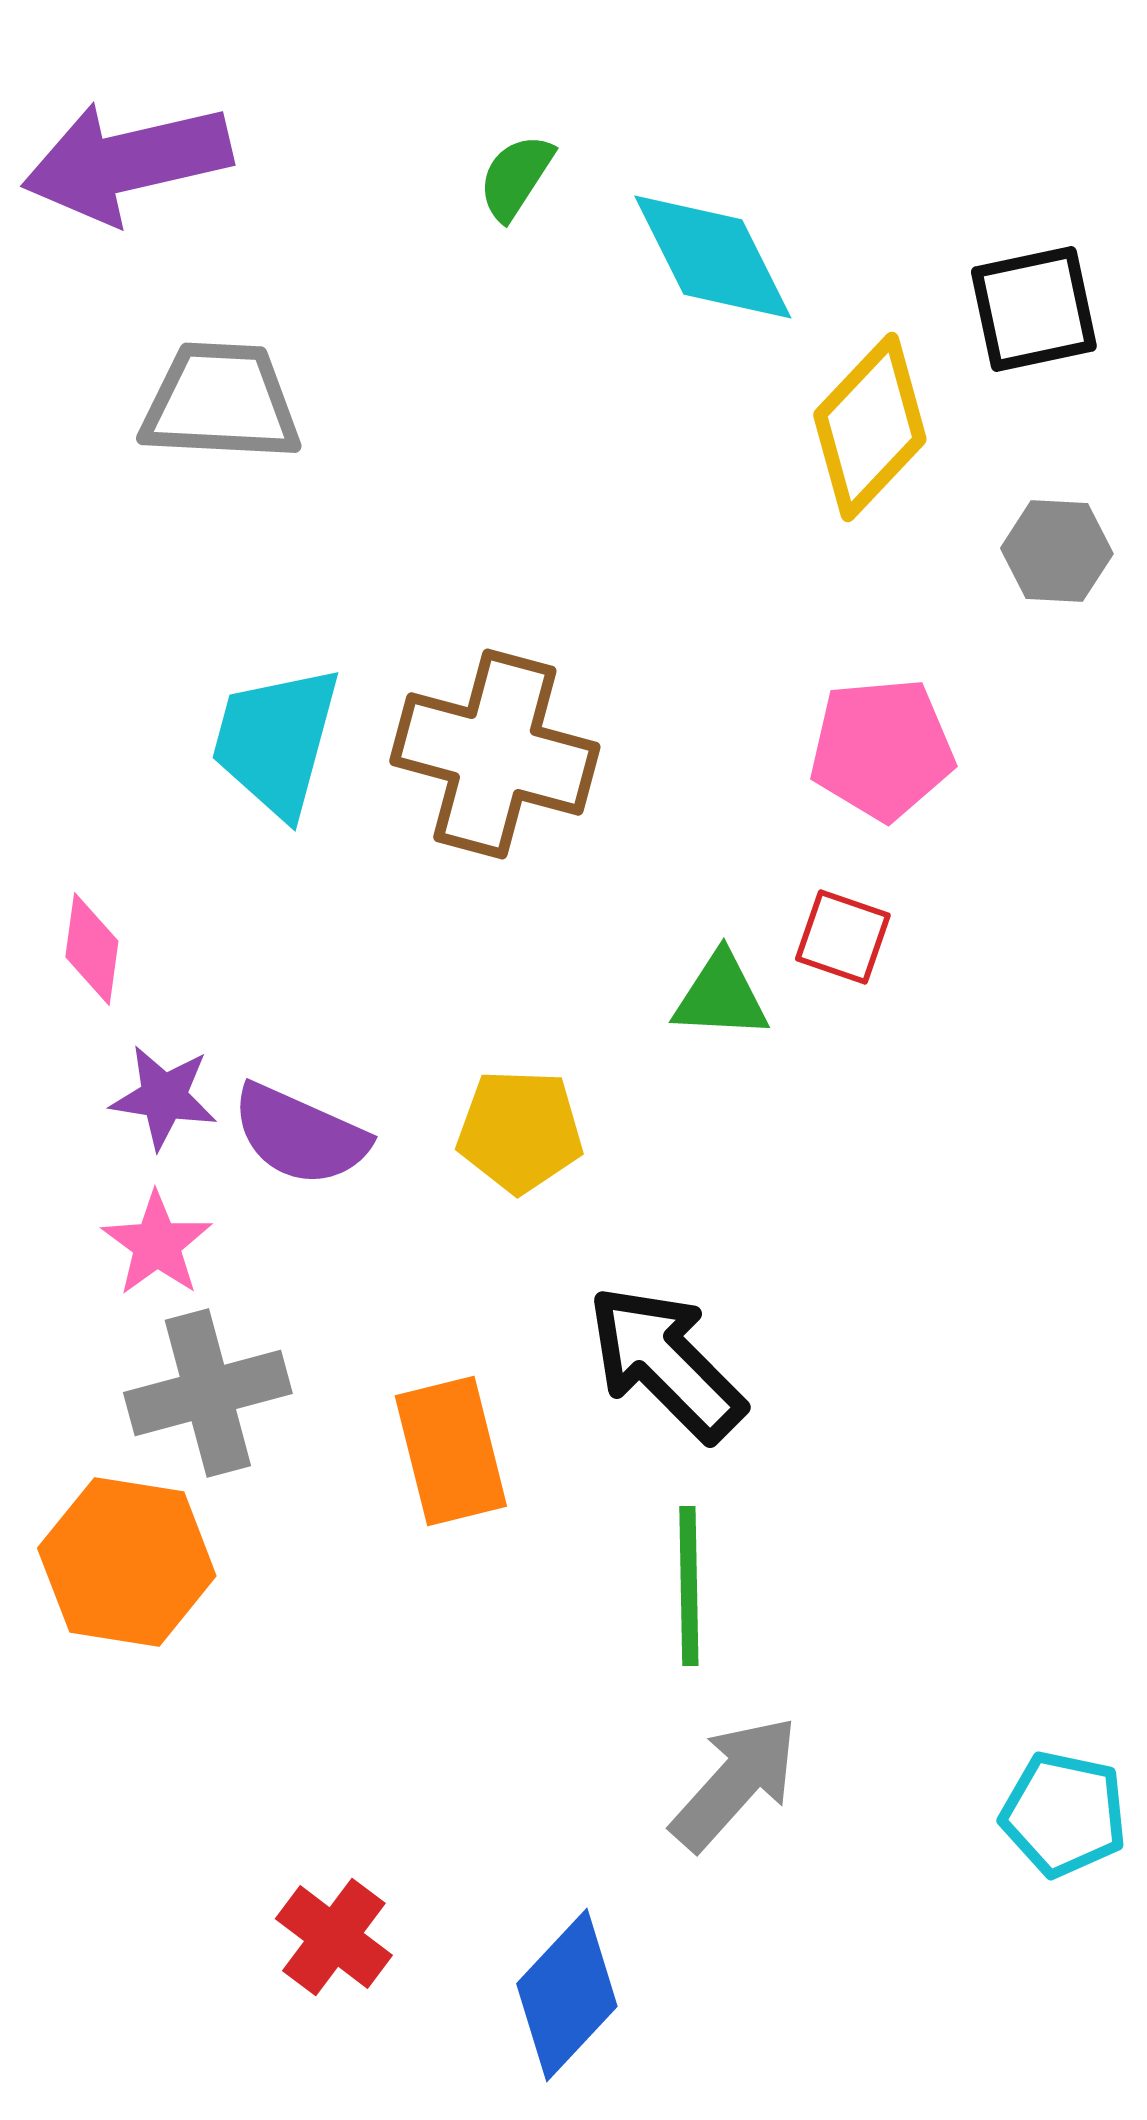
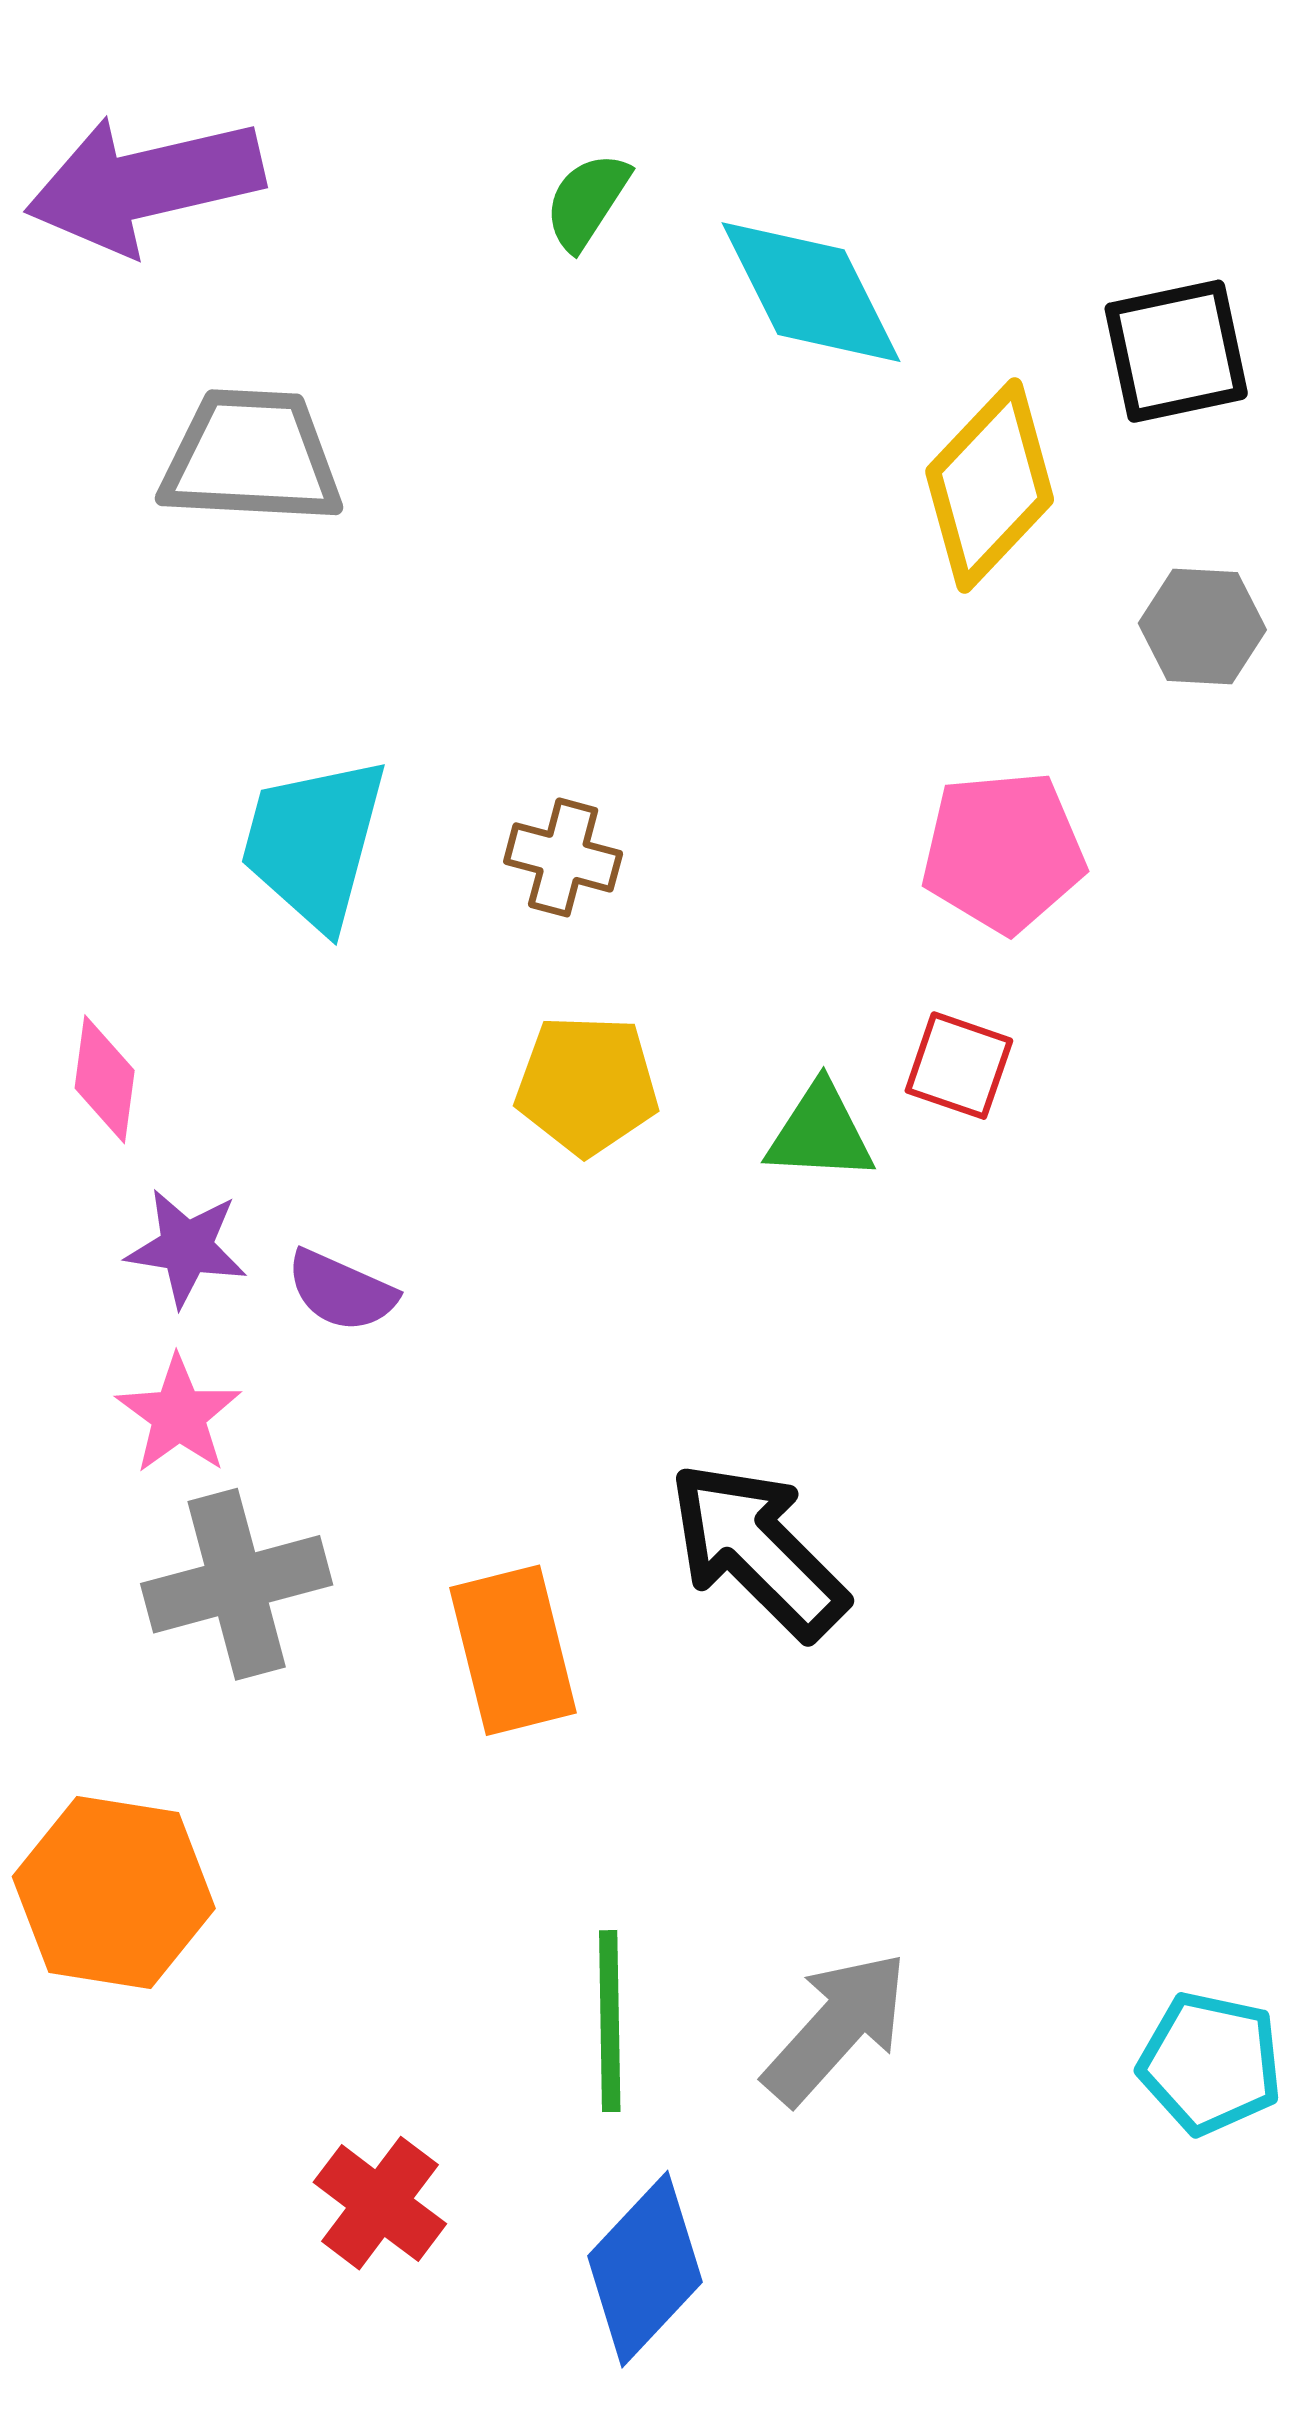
brown cross: (495, 754) -> (563, 857), size x0.5
yellow pentagon: (520, 1131) -> (587, 1085), moved
purple semicircle: (300, 1135) -> (341, 1291), size x0.7
orange hexagon: (127, 1562) -> (114, 1893), moved
green line: (689, 1586) -> (610, 2021), moved

